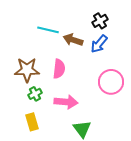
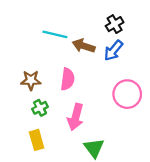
brown star: (27, 70) -> (31, 80), size x0.7
pink arrow: (66, 102) -> (76, 117), turned 100

